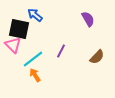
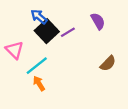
black square: (19, 29) -> (47, 31), moved, turned 35
purple line: (61, 51) -> (68, 32), moved, turned 32

